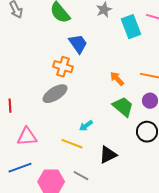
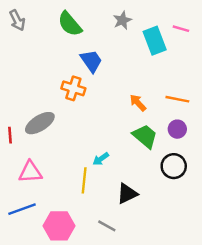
gray ellipse: (55, 94) -> (40, 123), moved
yellow line: (72, 144) -> (84, 180), turned 75
gray line: (81, 176) -> (107, 226), moved

